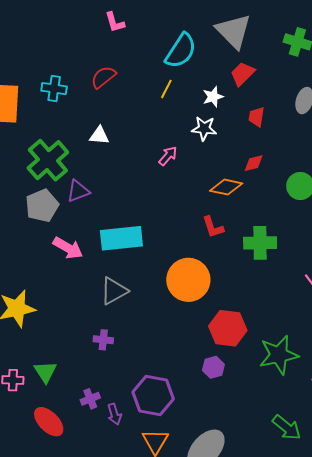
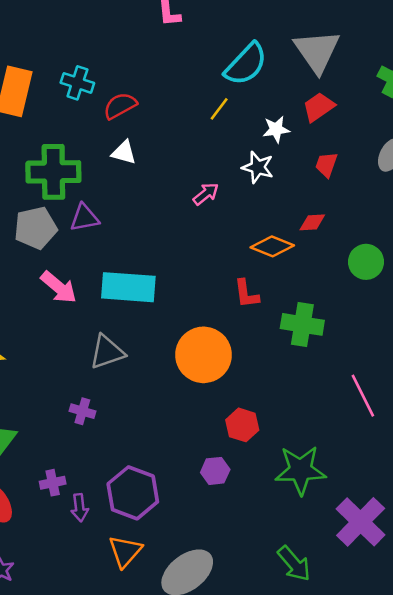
red semicircle: (103, 77) -> (120, 106), moved
green cross: (48, 160) -> (53, 172), turned 30
red hexagon: (228, 328) -> (242, 425), size x0.7

